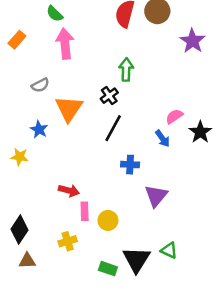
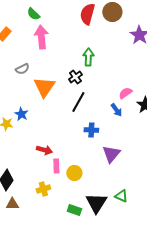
blue star: (39, 129) -> (21, 114), moved

